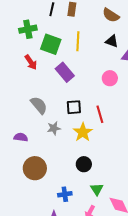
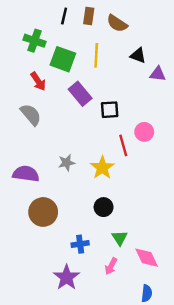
brown semicircle: (111, 15) -> (117, 23), moved
green cross: (28, 29) -> (35, 41), turned 30
pink circle: (110, 78) -> (144, 132), moved
gray semicircle: (39, 105) -> (31, 115), moved
black square: (74, 107) -> (110, 110), moved
purple semicircle: (21, 137) -> (26, 174), size x1.5

